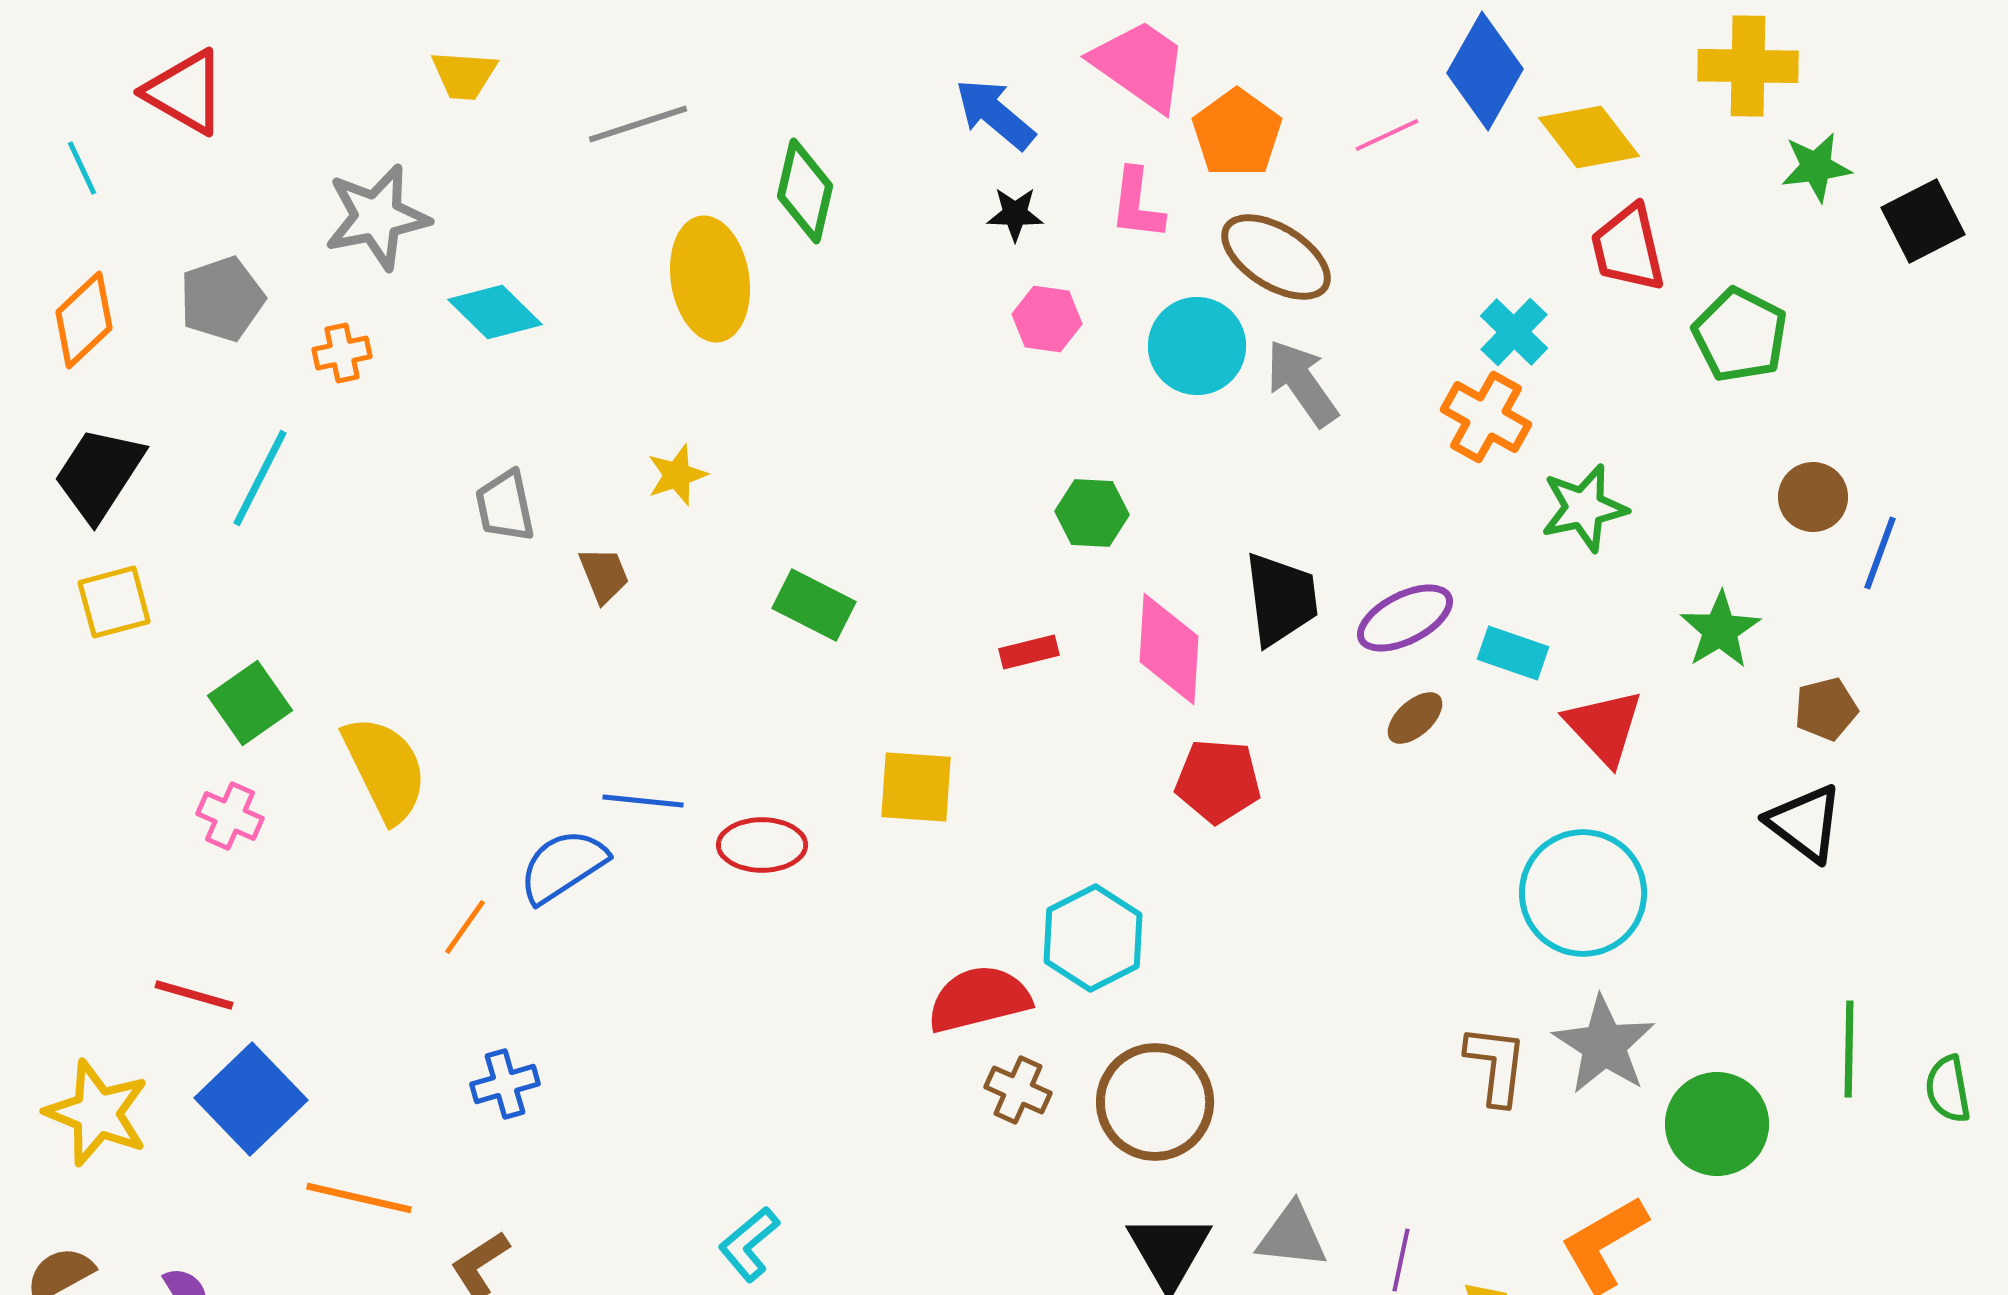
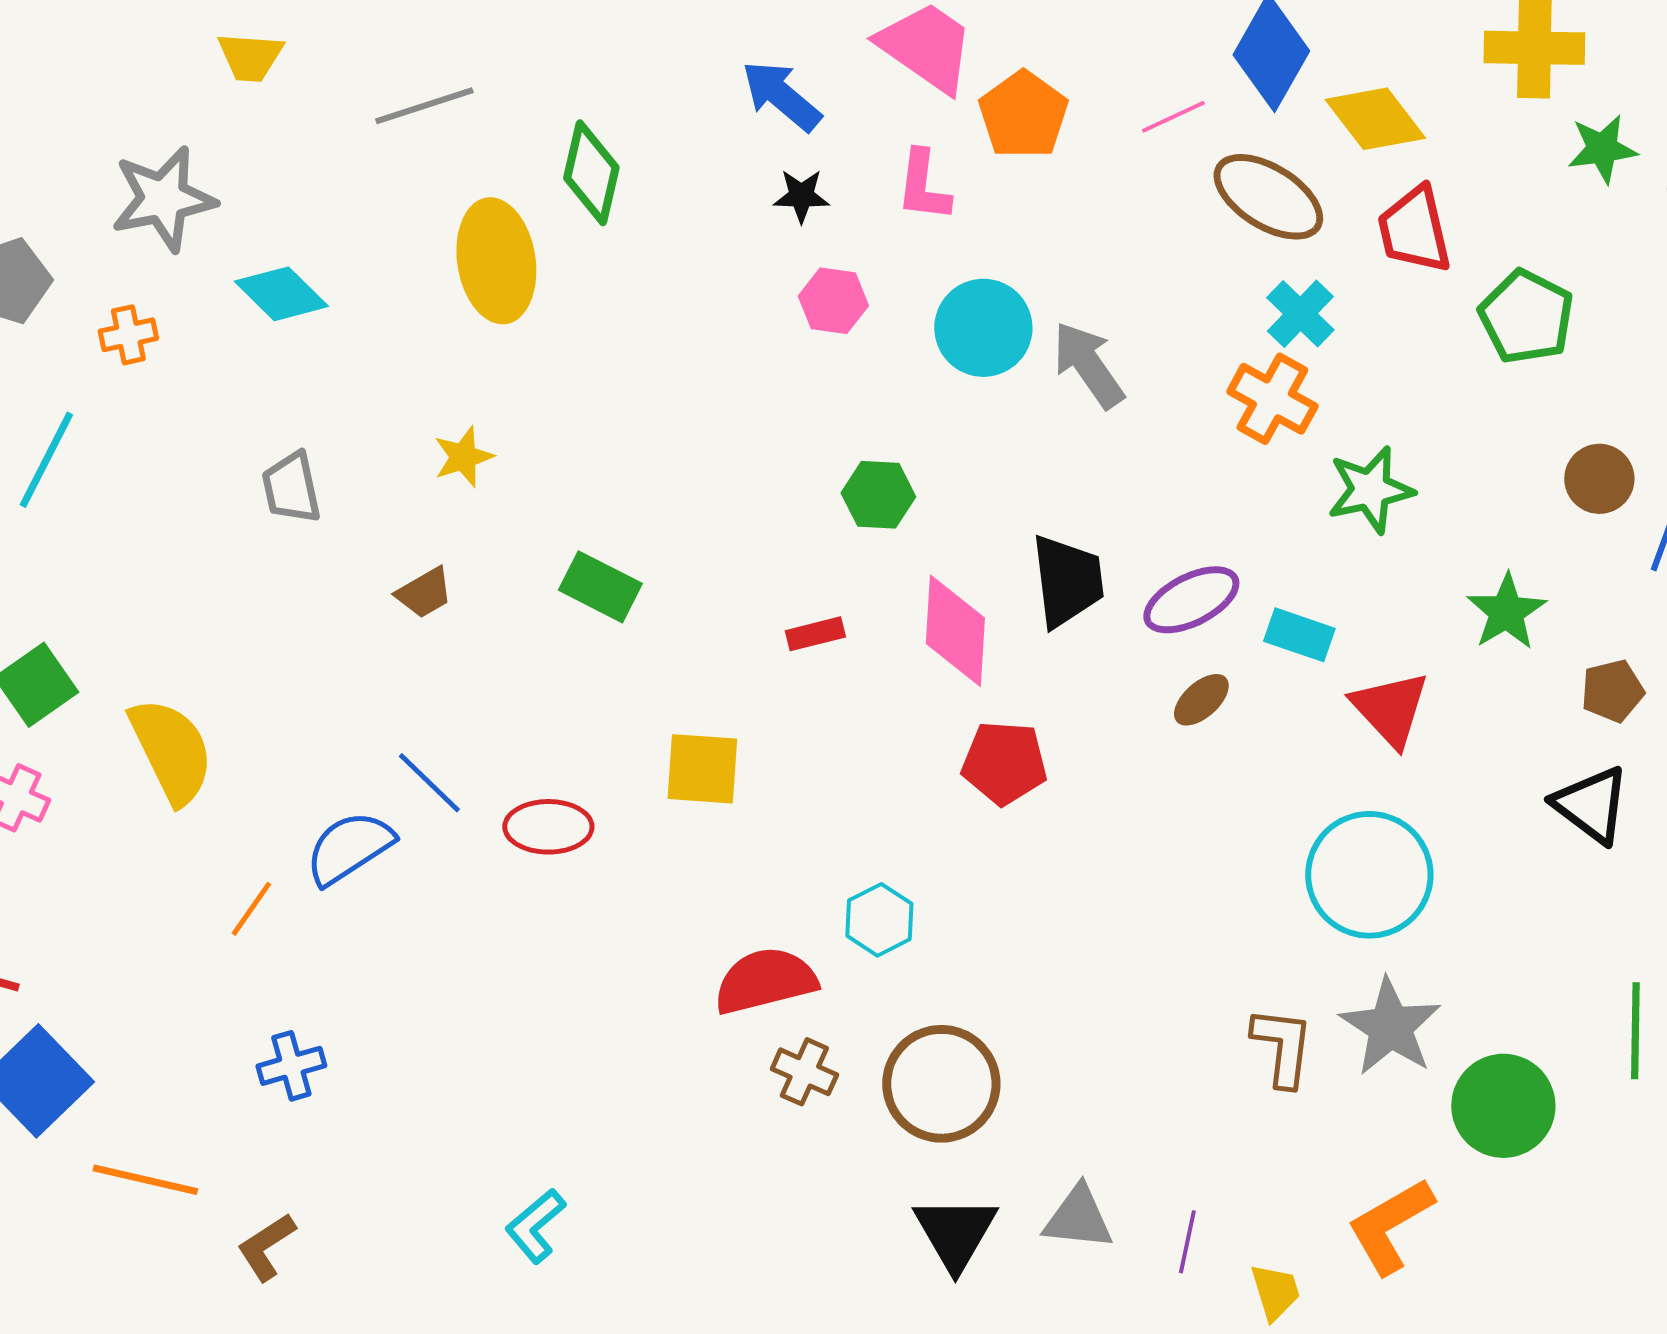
brown ellipse: (1276, 257) -> (1268, 197), moved
brown trapezoid: (604, 575) -> (424, 593), moved, turned 82
blue line: (643, 801) -> (429, 783), turned 38
cyan hexagon: (1093, 938) -> (879, 920), size x0.7

